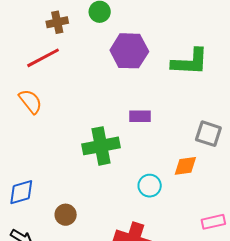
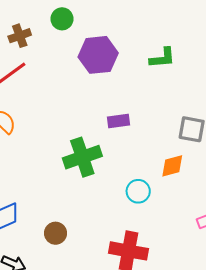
green L-shape: (190, 62) -> (162, 58), size x0.7

